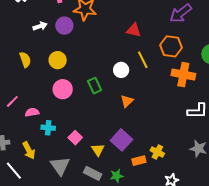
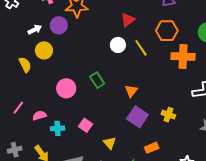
red triangle: (134, 30) -> (128, 20), turned -42
yellow circle: (58, 60) -> (44, 50), moved
white circle: (121, 70) -> (118, 45), moved
pink square: (75, 138) -> (85, 125), moved
purple square: (122, 140) -> (137, 117), moved
yellow cross: (157, 152) -> (168, 115), moved

